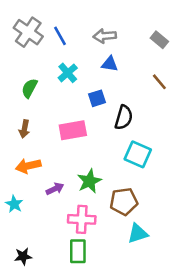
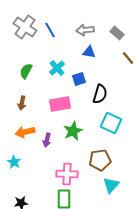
gray rectangle: (159, 40) -> (117, 33), moved
cyan cross: (68, 73) -> (57, 68), moved
brown line: (159, 82) -> (128, 58), moved
green star: (89, 181) -> (73, 131), moved
purple arrow: (55, 189) -> (47, 140), moved, turned 128
cyan triangle: (138, 233) -> (111, 185), turned -30

